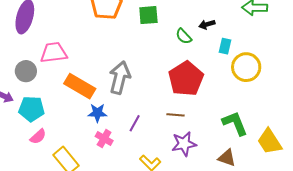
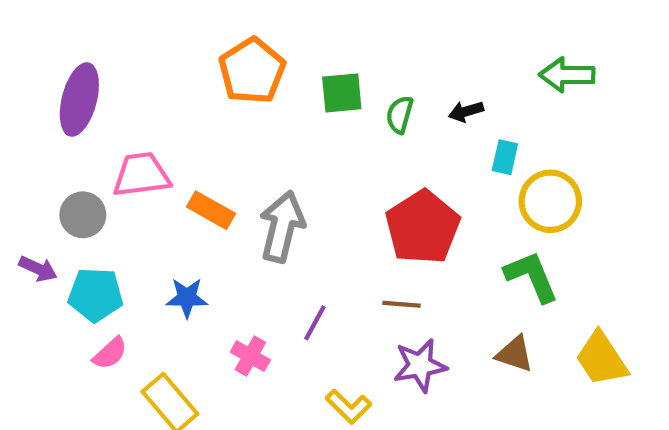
green semicircle: (184, 36) -> (400, 115), moved, turned 60
orange rectangle: (80, 86) -> (211, 210), moved, size x0.7
blue star: (97, 113) -> (187, 298), moved
green L-shape: (235, 123) -> (531, 276), moved
brown triangle: (227, 158) -> (515, 354), moved

